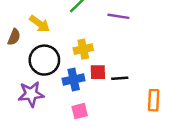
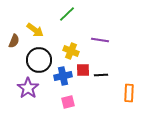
purple line: (118, 16) -> (100, 40), moved
yellow cross: (83, 49) -> (71, 51), turned 35
purple star: (31, 94) -> (28, 88), turned -30

